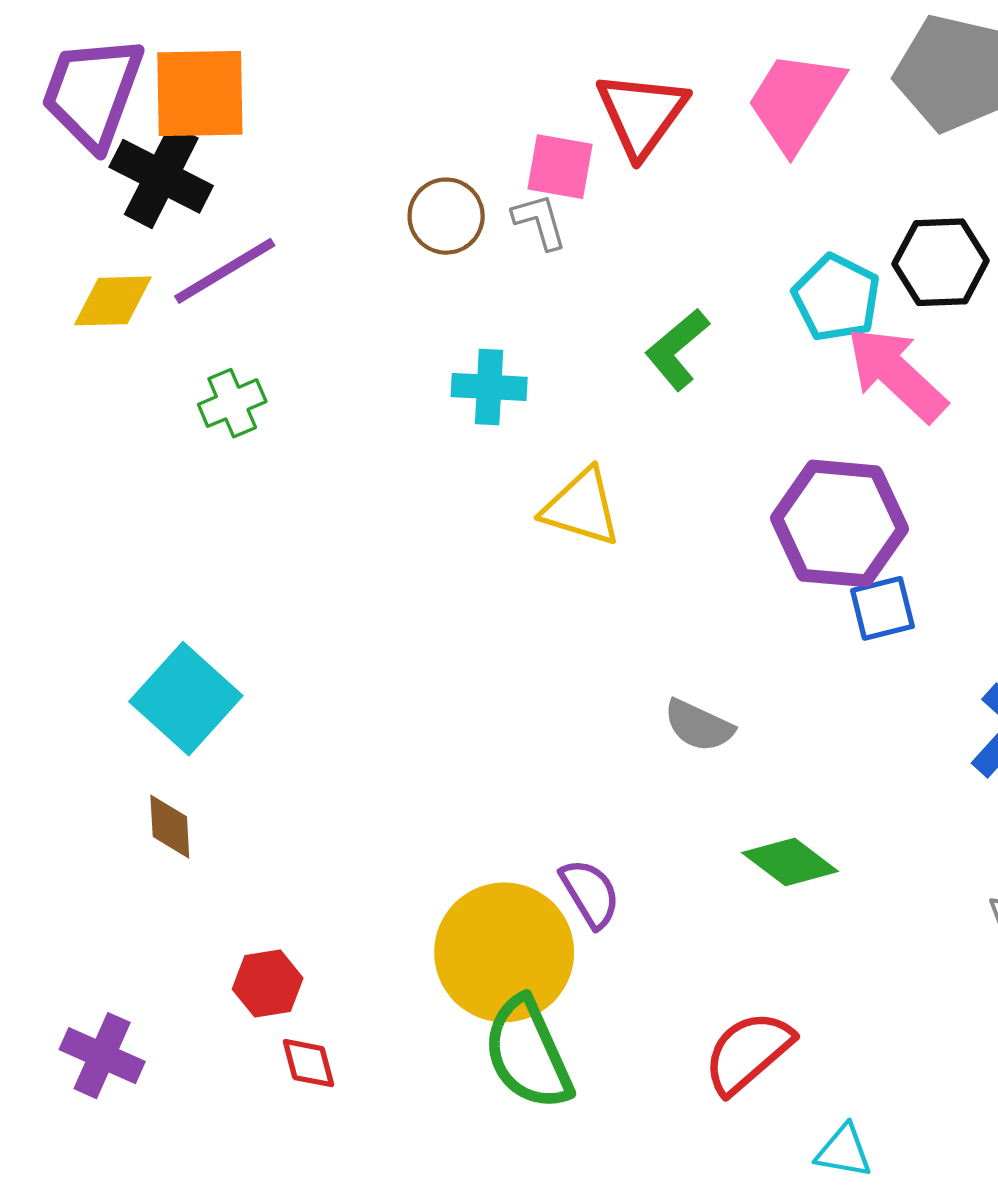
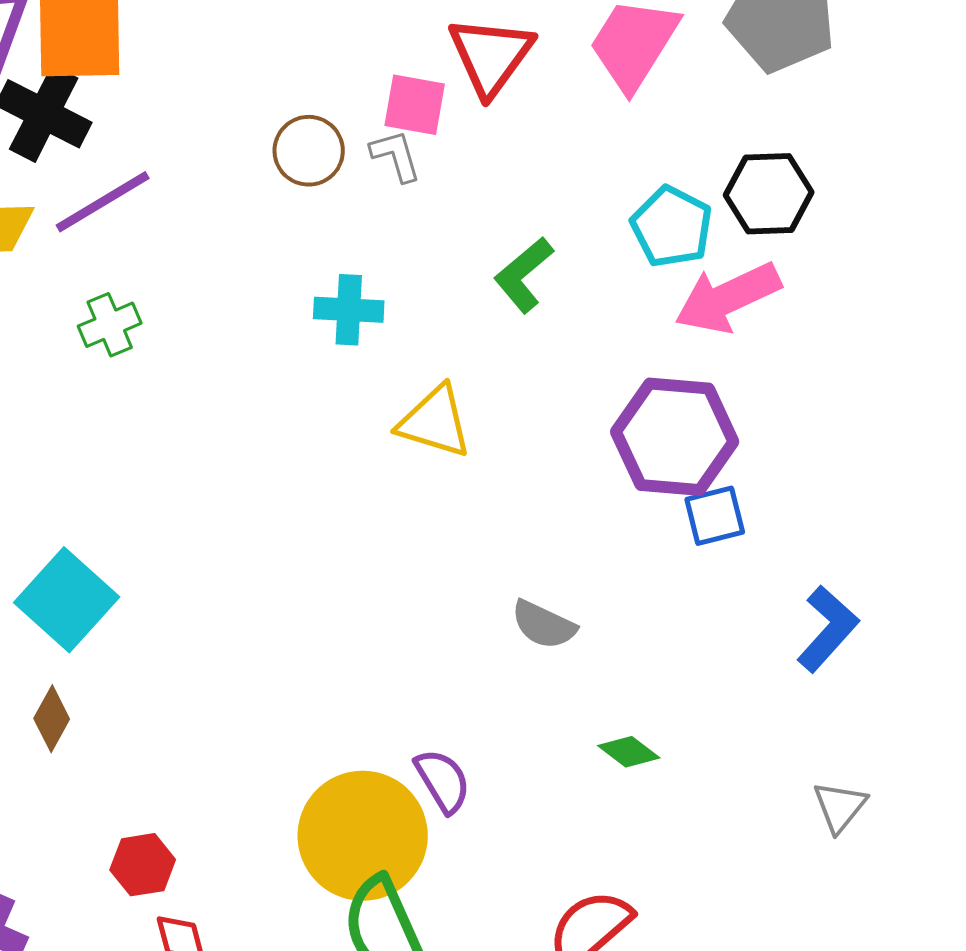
pink arrow: (896, 374) -> (728, 298), turned -68
brown diamond: (170, 827) -> (52, 719), turned 32
green diamond: (790, 862) -> (629, 752), size x0.7

